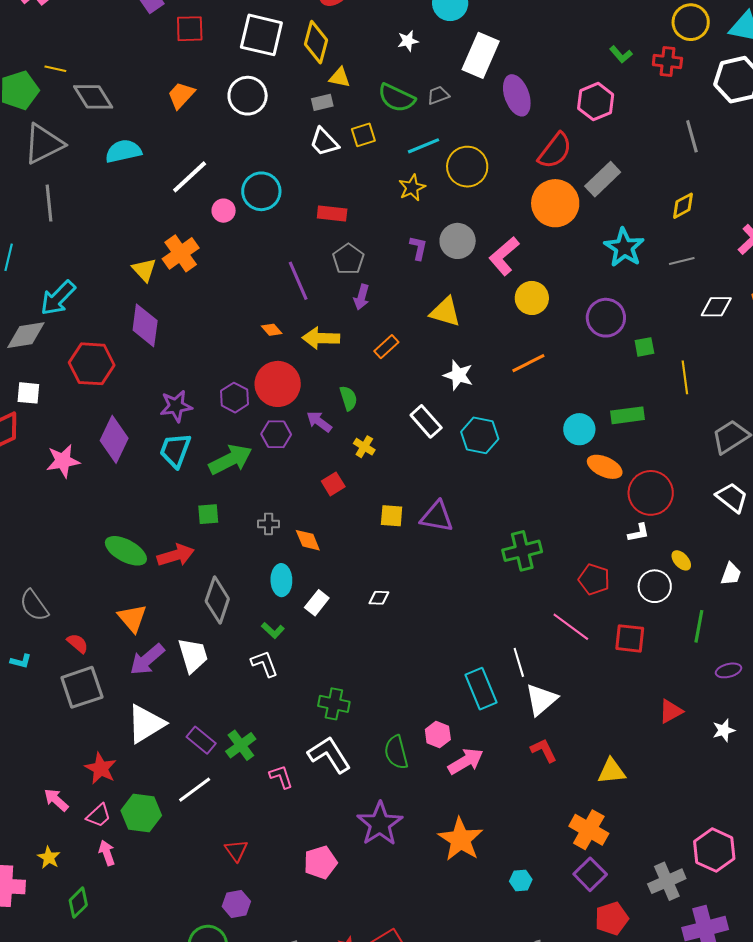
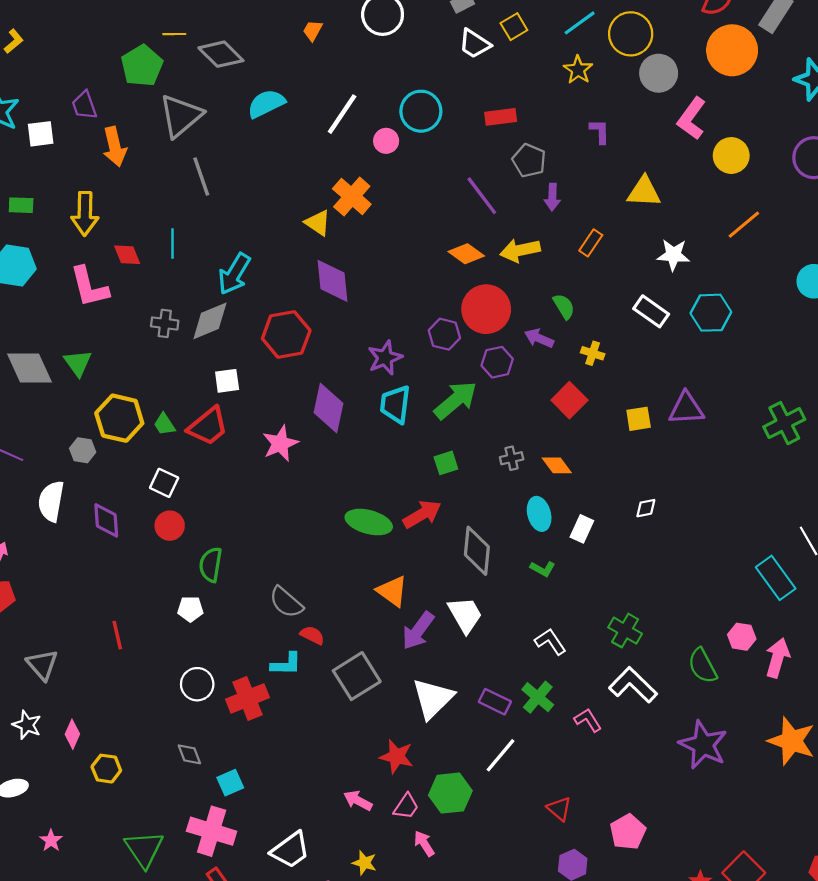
orange trapezoid: (181, 95) -> (313, 30), size x0.7
gray circle: (458, 241) -> (659, 73), moved
orange diamond: (272, 330) -> (466, 254), size x1.5
red square: (333, 484) -> (569, 400), size x1.4
red semicircle: (78, 643) -> (312, 635), moved
cyan L-shape: (21, 661) -> (286, 664), size x1.4
white L-shape: (265, 664) -> (550, 642), moved
green cross: (334, 704) -> (625, 631), turned 32
pink arrow: (466, 761) -> (778, 658), turned -30
pink pentagon: (320, 862) -> (628, 832), moved

